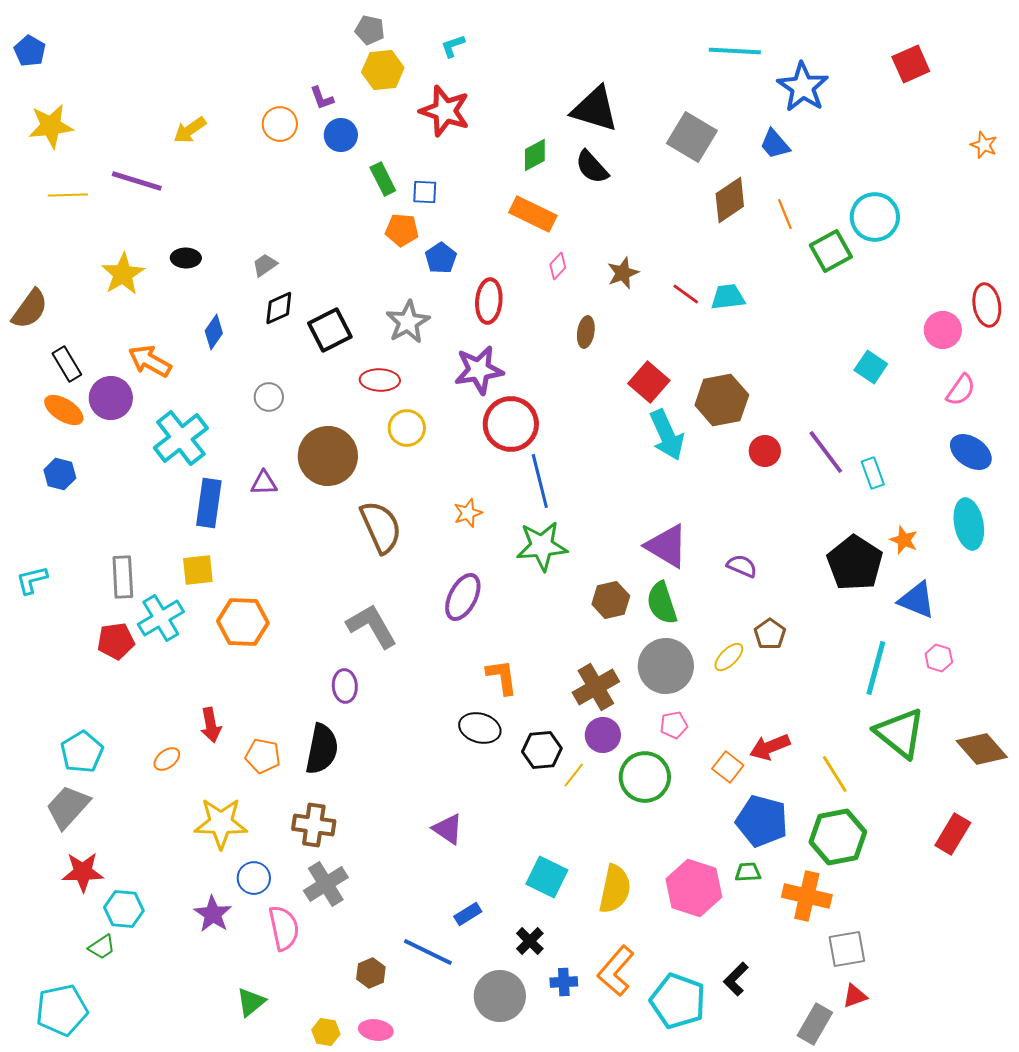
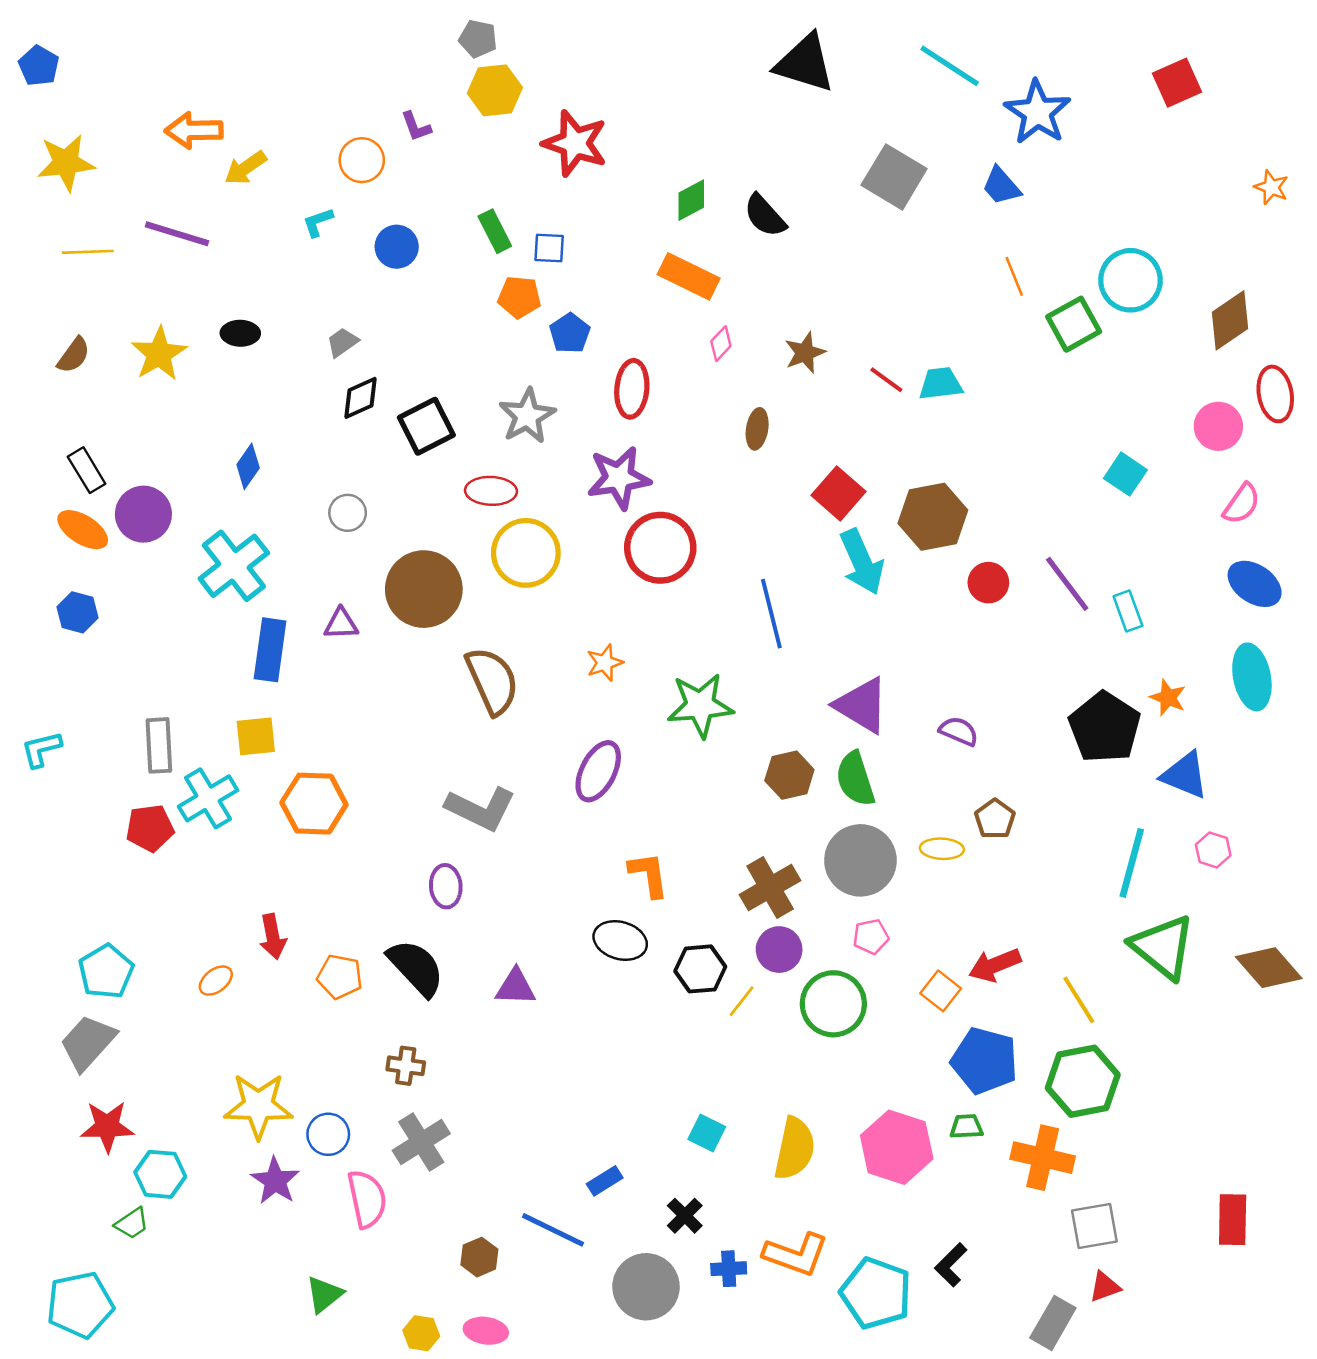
cyan L-shape: (453, 46) -> (318, 222), moved
cyan line: (735, 51) -> (950, 66), turned 30
black triangle: (595, 109) -> (805, 63), moved
blue circle: (341, 135) -> (397, 247), moved
brown diamond: (730, 200) -> (1230, 320), moved
brown semicircle: (30, 309) -> (74, 355), moved, size x0.7
blue diamond: (214, 332) -> (248, 466), moved
orange arrow: (150, 361) -> (194, 130), moved, turned -30
yellow circle: (407, 428) -> (526, 553), size x1.4
blue line: (540, 481) -> (771, 614), moved
gray L-shape: (372, 626) -> (481, 809), turned 146
yellow ellipse: (729, 657) -> (942, 849), turned 48
black semicircle: (322, 749) -> (416, 968), turned -54
yellow star: (221, 823) -> (258, 1106), moved
brown cross: (314, 825) -> (406, 1066), size x0.7
purple triangle: (448, 829) -> (516, 987), moved, turned -32
red rectangle: (953, 834) -> (1233, 1220), moved, turned -30
cyan square: (547, 877) -> (707, 1133), size x0.7
orange L-shape: (616, 971) -> (796, 1254), turned -111

